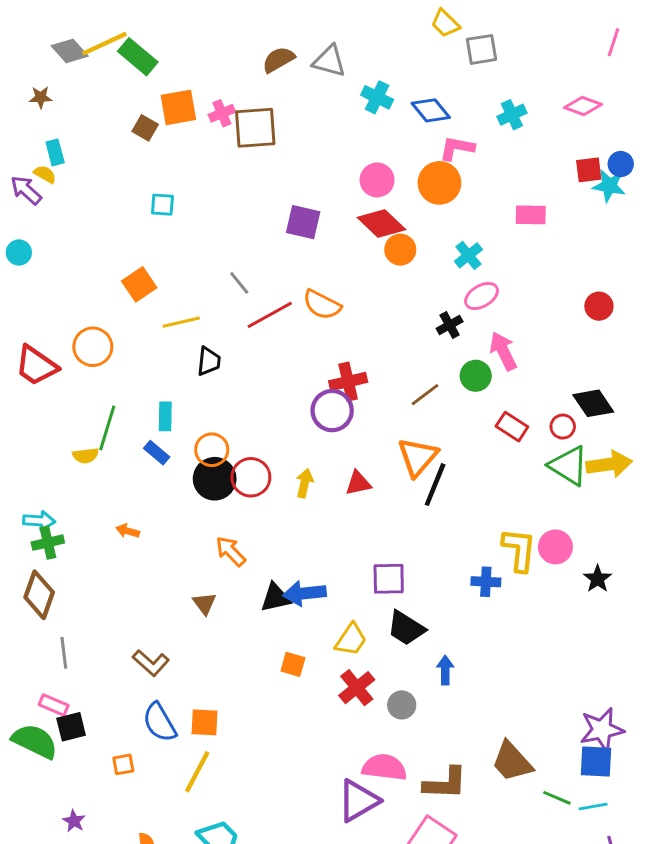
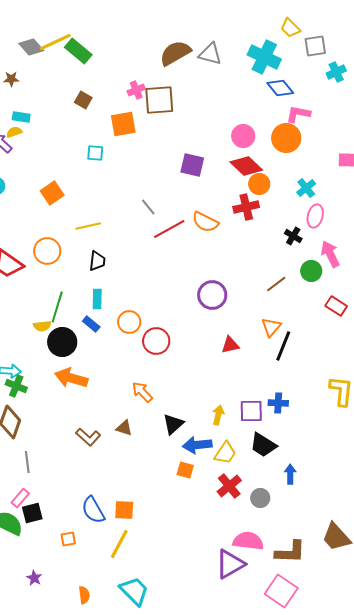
brown semicircle: (278, 60) -> (175, 53), size x1.4
cyan cross: (377, 97) -> (264, 57), moved, size x1.5
orange square: (178, 107) -> (123, 124), moved
cyan cross: (512, 115) -> (336, 72), moved
cyan rectangle: (55, 152) -> (21, 117), turned -66
yellow semicircle: (45, 174) -> (14, 132), turned -49
orange square: (139, 284) -> (52, 193), moved
pink ellipse: (481, 296) -> (315, 216), turned -45
yellow line: (181, 322) -> (88, 226), moved
black cross: (450, 325) -> (293, 236), turned -30
black trapezoid: (209, 361) -> (97, 261), moved
red cross: (348, 382) -> (246, 207), moved
orange triangle: (418, 457) -> (271, 327), size x0.7
black circle: (215, 479) -> (62, 342), moved
yellow arrow: (305, 483) -> (218, 415), moved
orange arrow: (128, 531) -> (71, 378), size x2.0
green cross: (48, 543) -> (16, 386), turned 35
blue cross: (486, 582) -> (278, 403), moved
blue arrow: (305, 593) -> (197, 445), moved
black triangle: (276, 598) -> (173, 424), turned -30
brown triangle: (204, 603) -> (124, 428), turned -36
brown L-shape: (151, 663) -> (88, 437), moved
pink rectangle: (54, 705) -> (20, 498), turned -72

